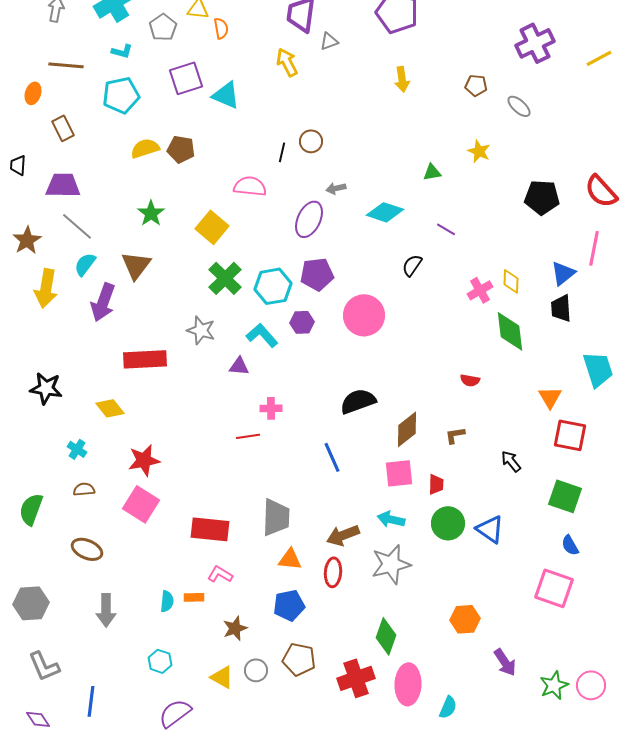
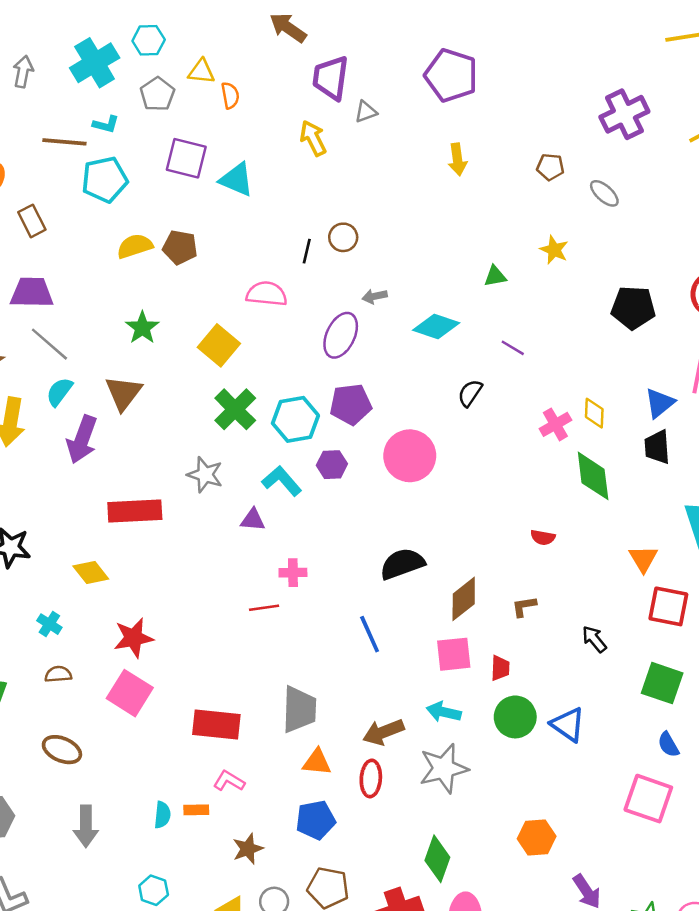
brown line: (66, 65) -> (64, 142), moved
purple square: (186, 78) -> (186, 158), turned 32

